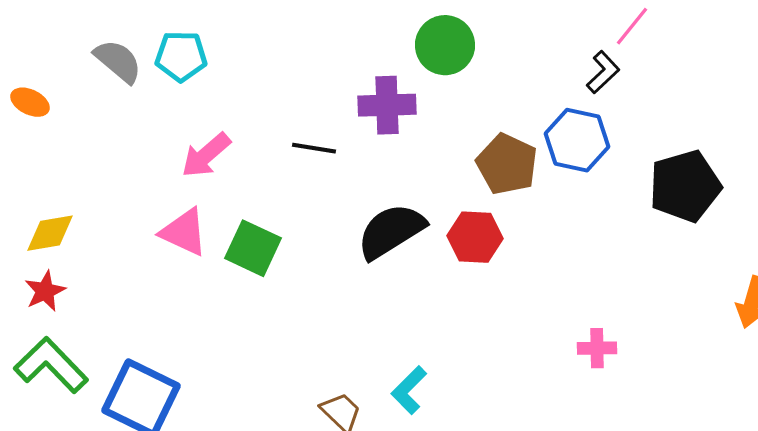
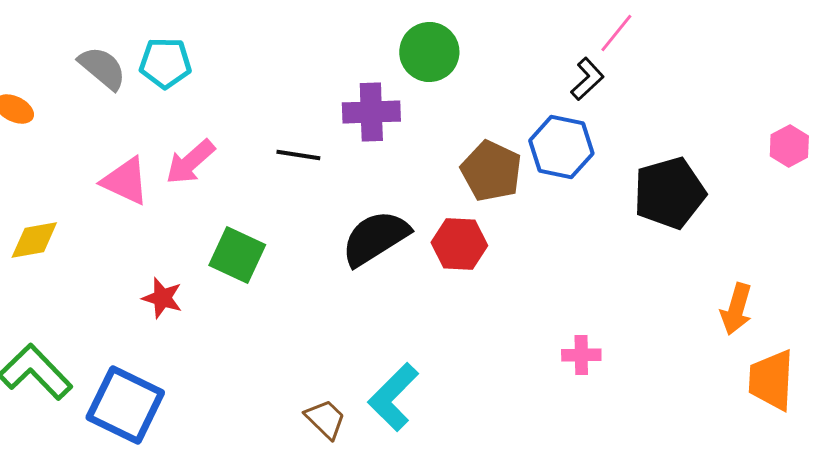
pink triangle: (184, 232) -> (125, 181), moved
red star: (45, 291) -> (162, 298), moved, turned -30
cyan L-shape: (409, 390) -> (393, 397), size x1.4

